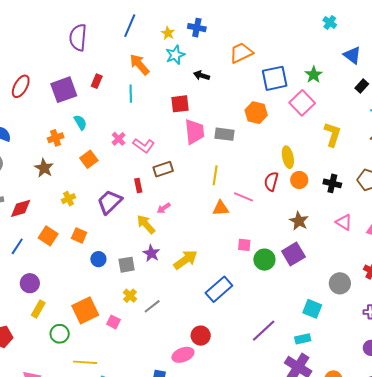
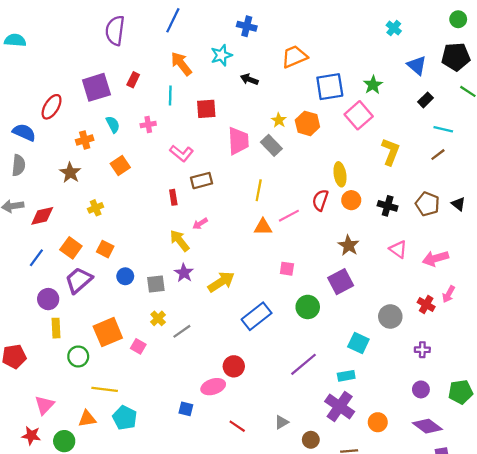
yellow star: (168, 33) -> (279, 120), moved
red ellipse: (21, 86) -> (52, 107), moved
red square: (180, 104) -> (206, 109), moved
gray rectangle: (225, 134) -> (271, 145), turned 36
pink cross: (119, 139) -> (148, 125), moved, turned 32
pink line: (243, 197) -> (289, 216), turned -54
purple trapezoid: (110, 202) -> (79, 280), moved
green circle: (264, 260) -> (308, 307), moved
yellow rectangle: (38, 309) -> (56, 328), turned -36

